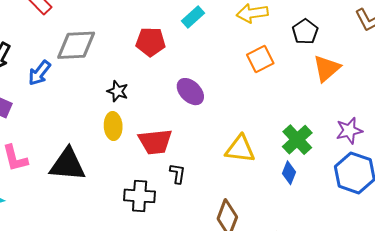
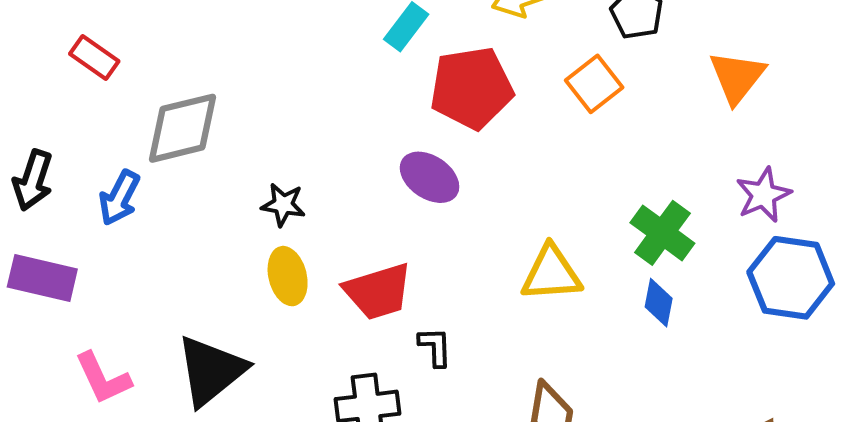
red pentagon: (151, 42) -> (472, 88), moved, size x1.4
orange square: (260, 59) -> (594, 84), moved
orange triangle: (327, 68) -> (737, 77), moved
black triangle: (68, 164) -> (211, 371), turned -33

